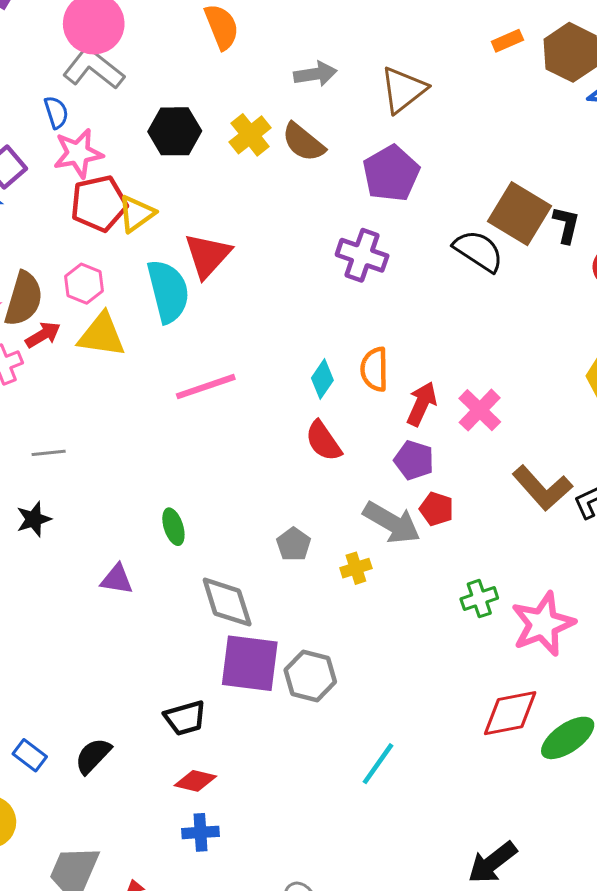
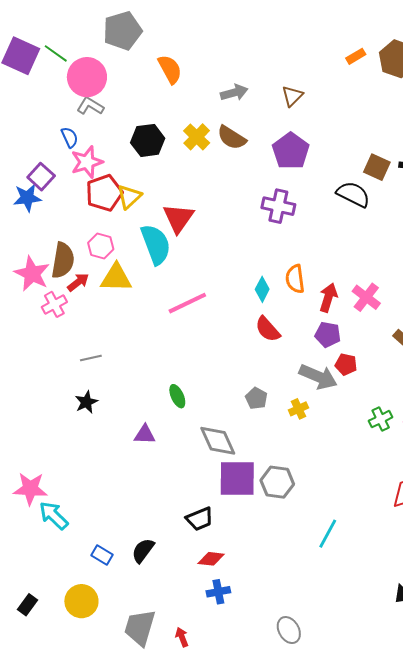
gray L-shape: (93, 68) -> (90, 106), size x0.7
brown triangle: (403, 90) -> (292, 96), size x0.7
brown square: (520, 214) -> (377, 167), size x0.7

